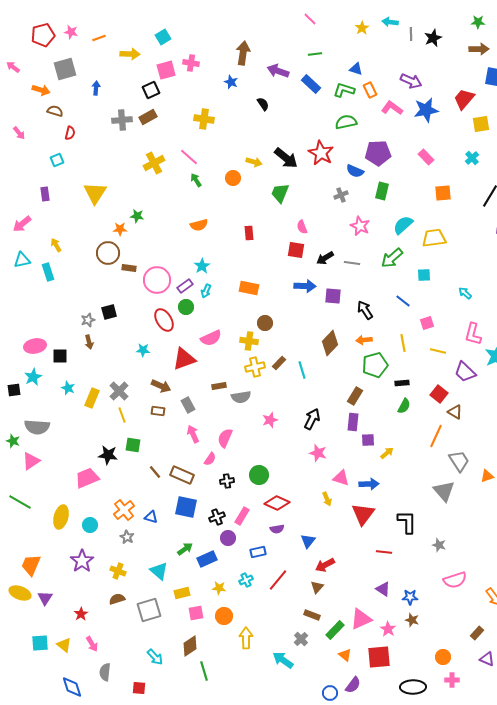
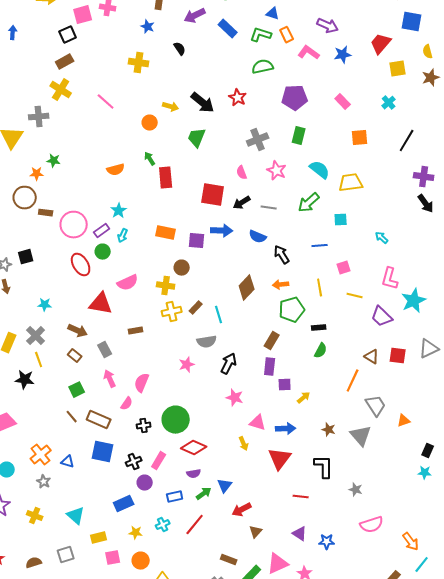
purple arrow: (278, 71) -> (195, 16), turned -45
blue star: (426, 110) -> (343, 55), size x0.7
yellow cross: (204, 119) -> (139, 63), moved
gray cross: (122, 120) -> (39, 117), moved
red star: (321, 153) -> (238, 98), size x0.7
yellow cross: (154, 163) -> (61, 90), moved, turned -30
blue semicircle: (355, 171) -> (258, 237), moved
green arrow: (196, 180) -> (150, 159), moved
gray cross: (341, 195) -> (258, 140), size x1.5
cyan semicircle: (403, 225) -> (320, 170), turned 80
pink semicircle: (302, 227) -> (242, 173), moved
red rectangle: (249, 233) -> (166, 178), size x1.5
red square: (296, 250) -> (213, 195), size x1.4
purple square: (333, 296) -> (197, 241), moved
blue line: (403, 301) -> (320, 246), turned -42
cyan star: (143, 350) -> (45, 305), moved
red triangle: (184, 359) -> (101, 304), turned 30
red square: (439, 394) -> (398, 356), moved, turned -30
gray semicircle: (241, 397) -> (207, 342), moved
brown rectangle: (158, 411) -> (75, 356), turned 32
green square: (133, 445) -> (77, 390), moved, turned -35
black star: (108, 455) -> (25, 380), moved
green circle: (259, 475) -> (176, 420), size x1.4
green arrow: (185, 549) -> (204, 494), moved
brown triangle: (317, 587) -> (256, 532), moved
brown semicircle: (117, 599) -> (34, 563), moved
gray square: (149, 610) -> (66, 555), size x0.7
brown star: (412, 620) -> (329, 430), moved

